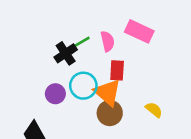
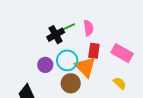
pink rectangle: (139, 31) -> (122, 53), moved
brown circle: (110, 113) -> (71, 83), moved

